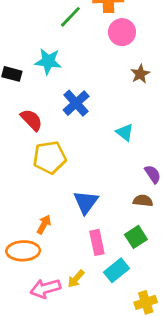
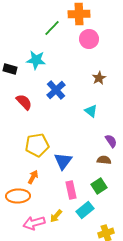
brown star: (140, 74) -> (99, 78), moved
yellow pentagon: (50, 157) -> (37, 145), moved

